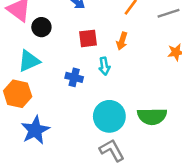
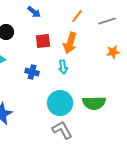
orange arrow: (122, 41) -> (70, 43), size x1.5
cyan arrow: (104, 66) -> (63, 67), moved

